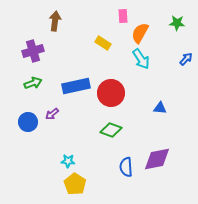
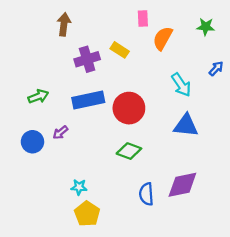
purple cross: (33, 51) -> (87, 59), moved
cyan arrow: (141, 59) -> (181, 85), moved
blue triangle: (160, 108) -> (186, 125), size x1.6

